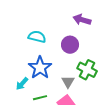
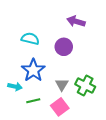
green cross: (87, 70) -> (85, 85), moved
cyan arrow: (22, 84) -> (15, 86), turned -120

